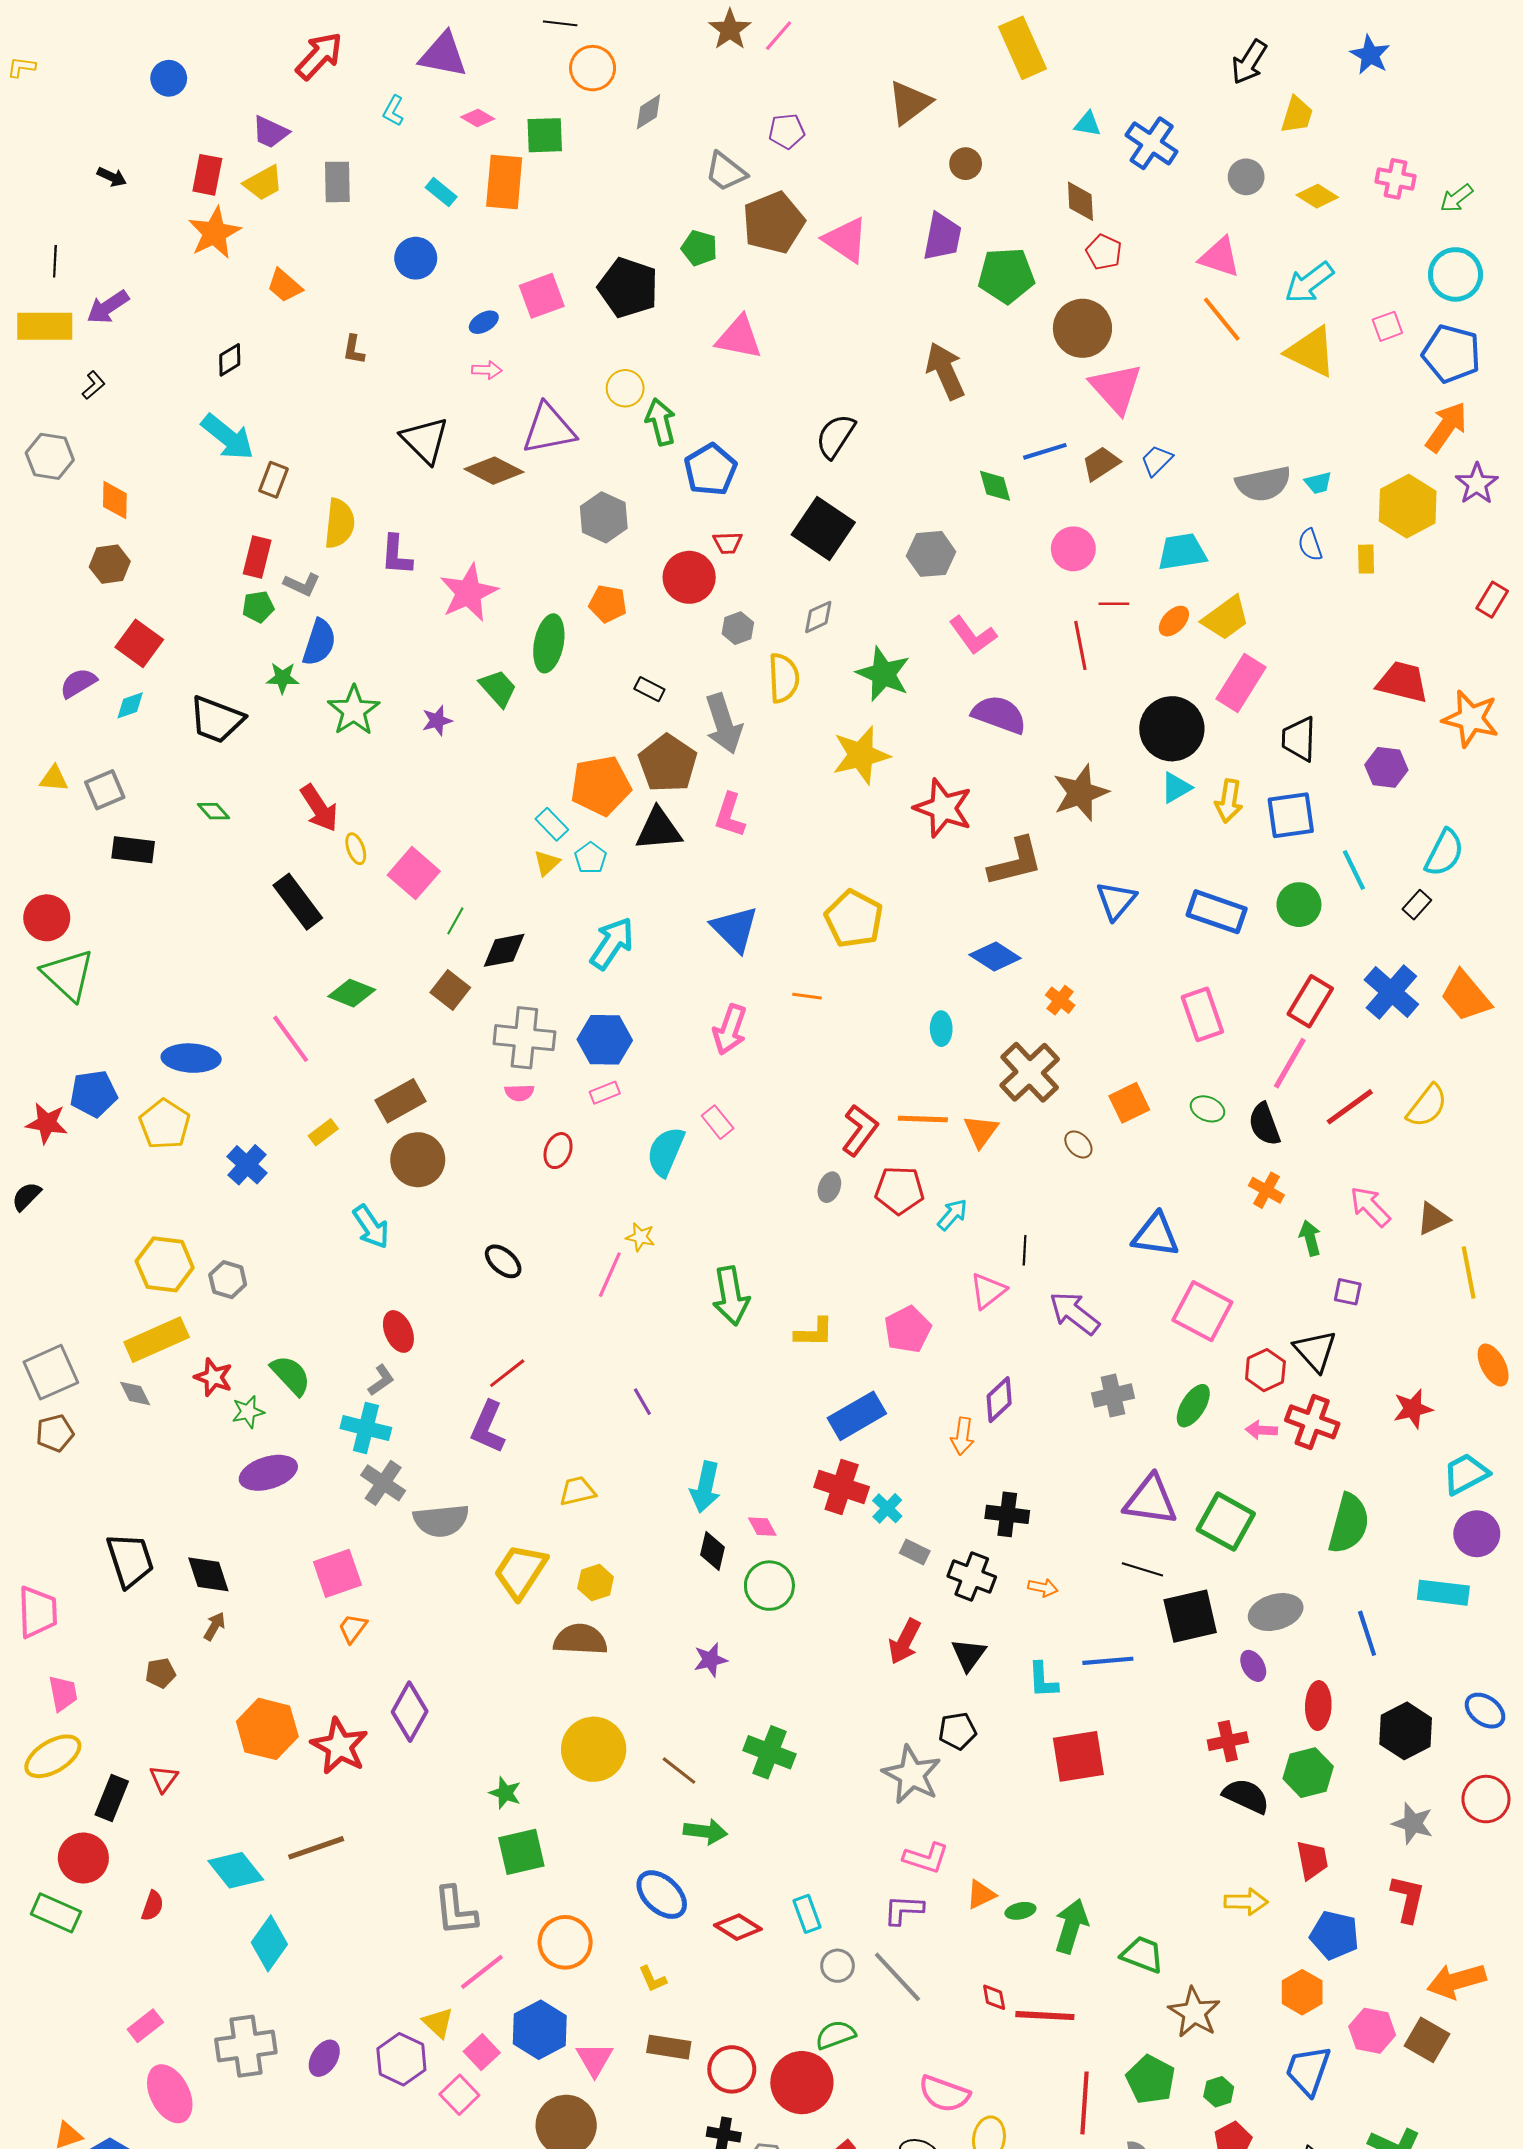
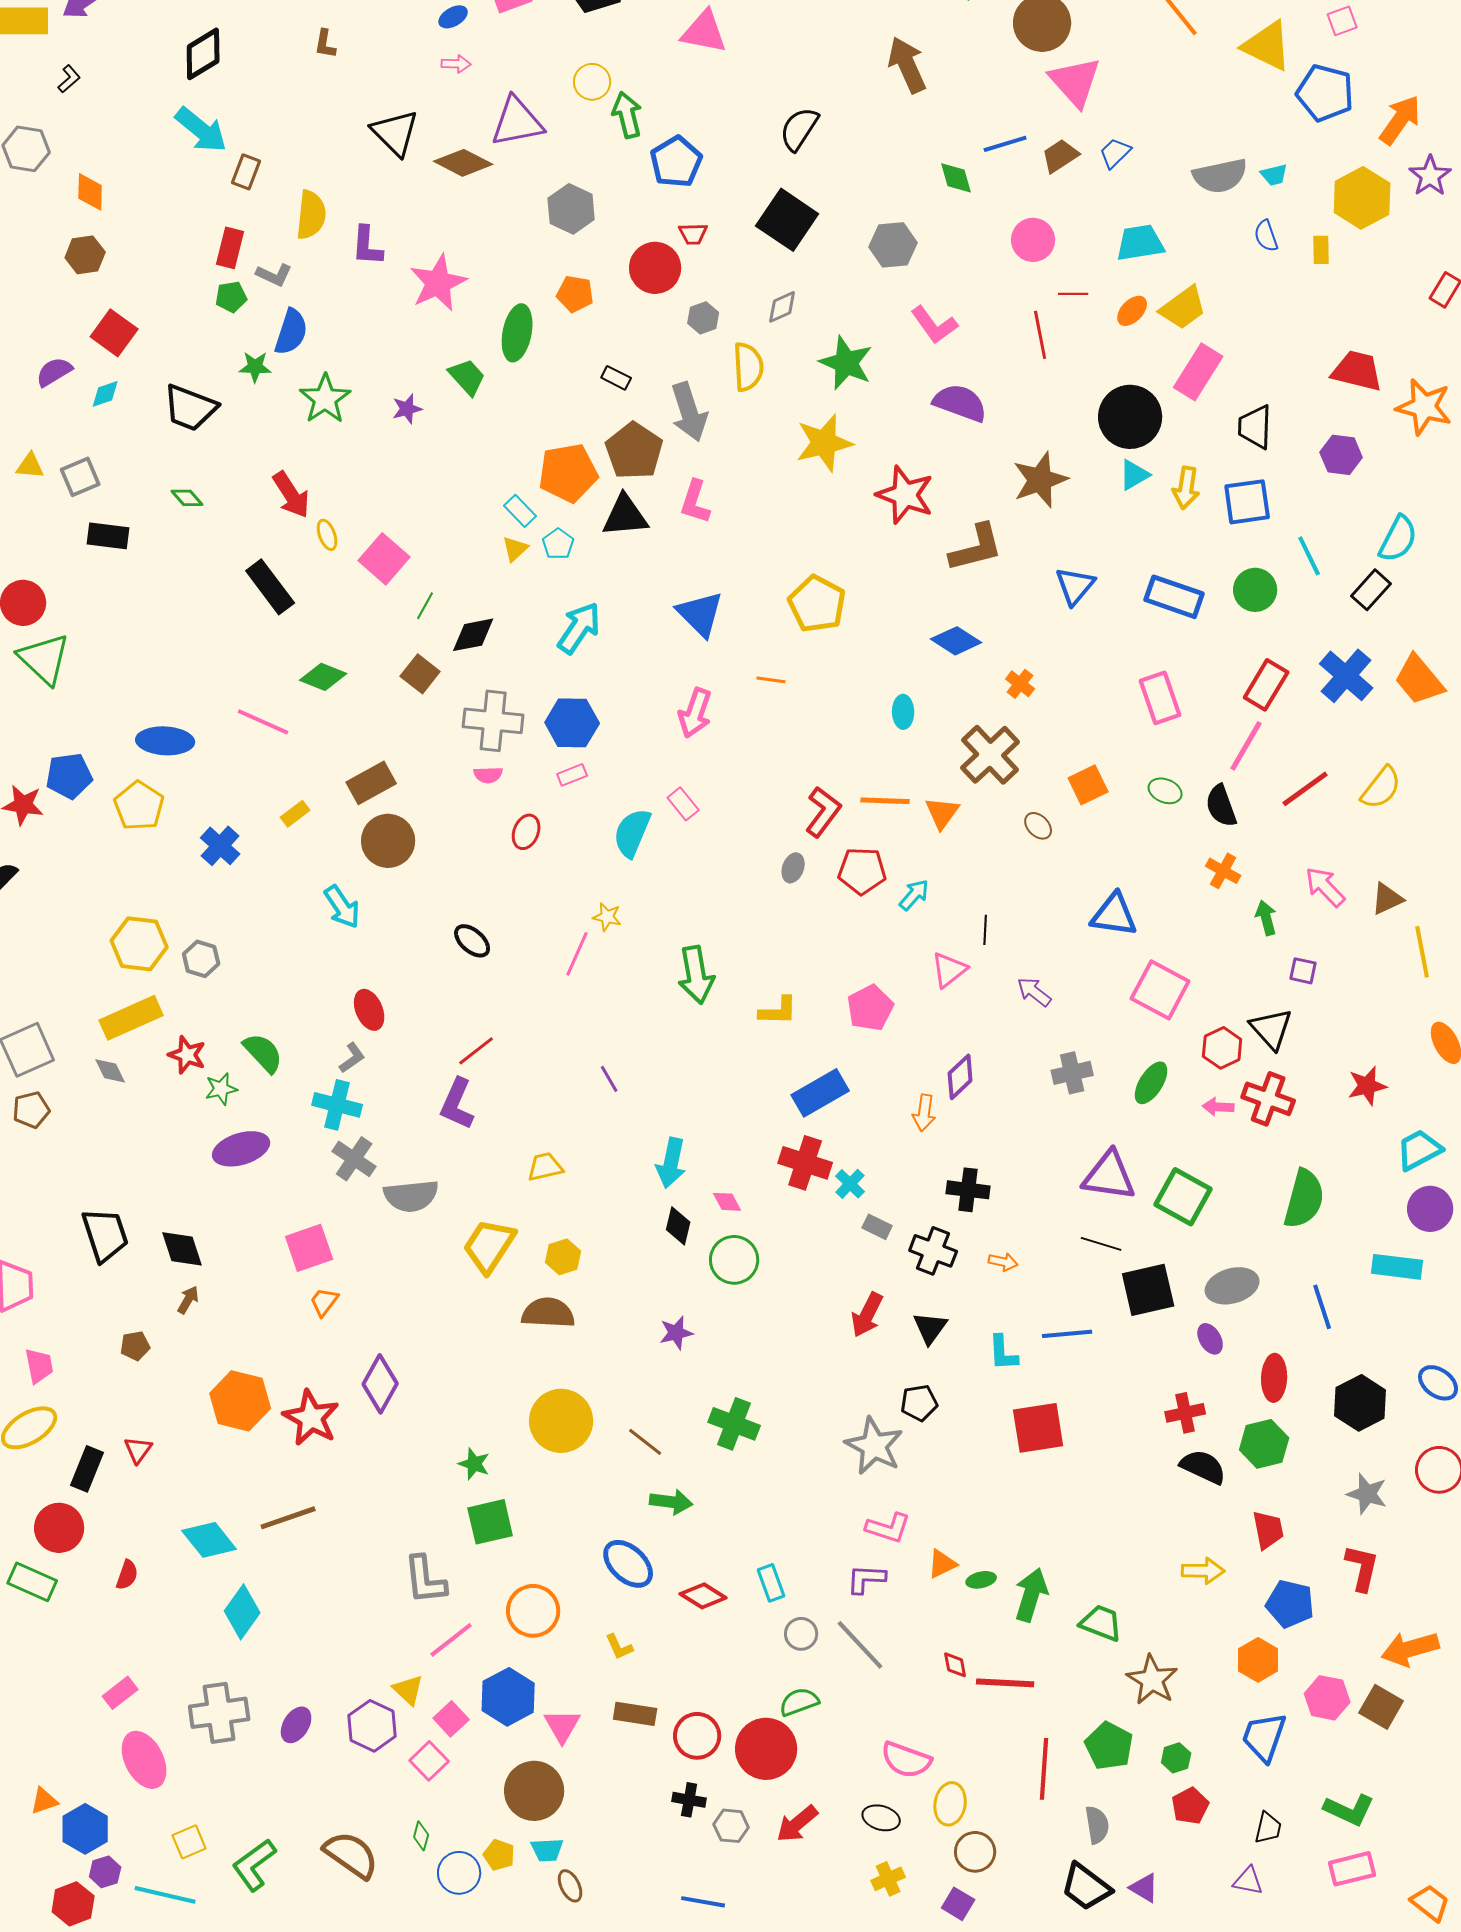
blue pentagon: (1451, 354) -> (1325, 93), moved
black diamond: (230, 360) -> (203, 54), size x1.6
black rectangle: (1417, 905) -> (1371, 590), size x1.4
pink line: (291, 1039) -> (263, 722), turned -30
purple arrow: (1074, 1313) -> (1034, 992), size x0.7

